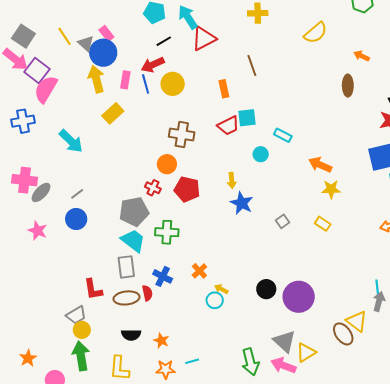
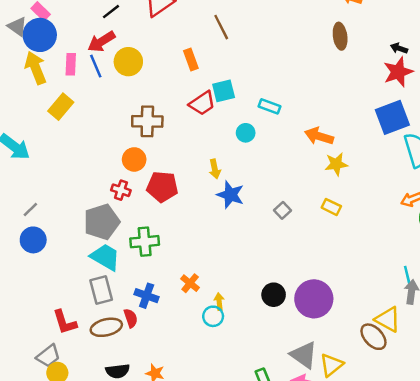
yellow arrow: (221, 289) -> (219, 302), turned 64

